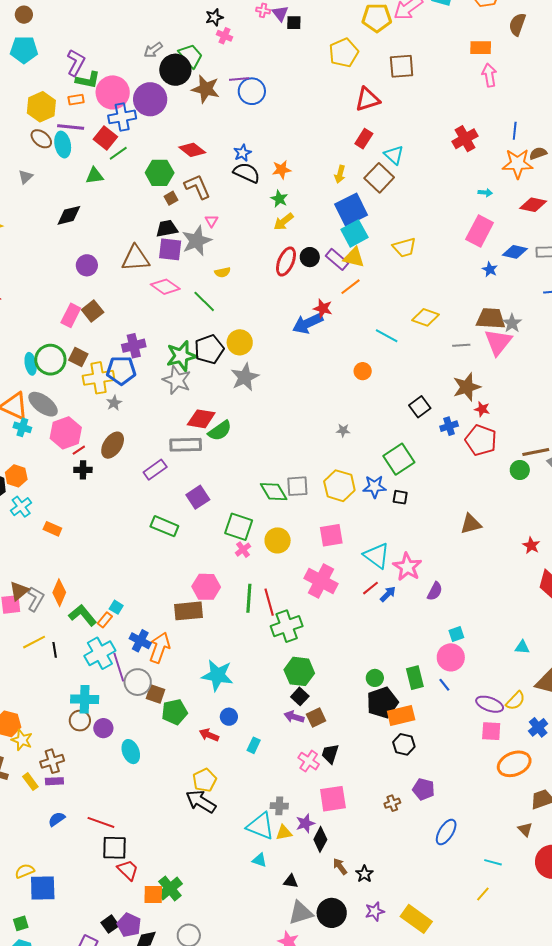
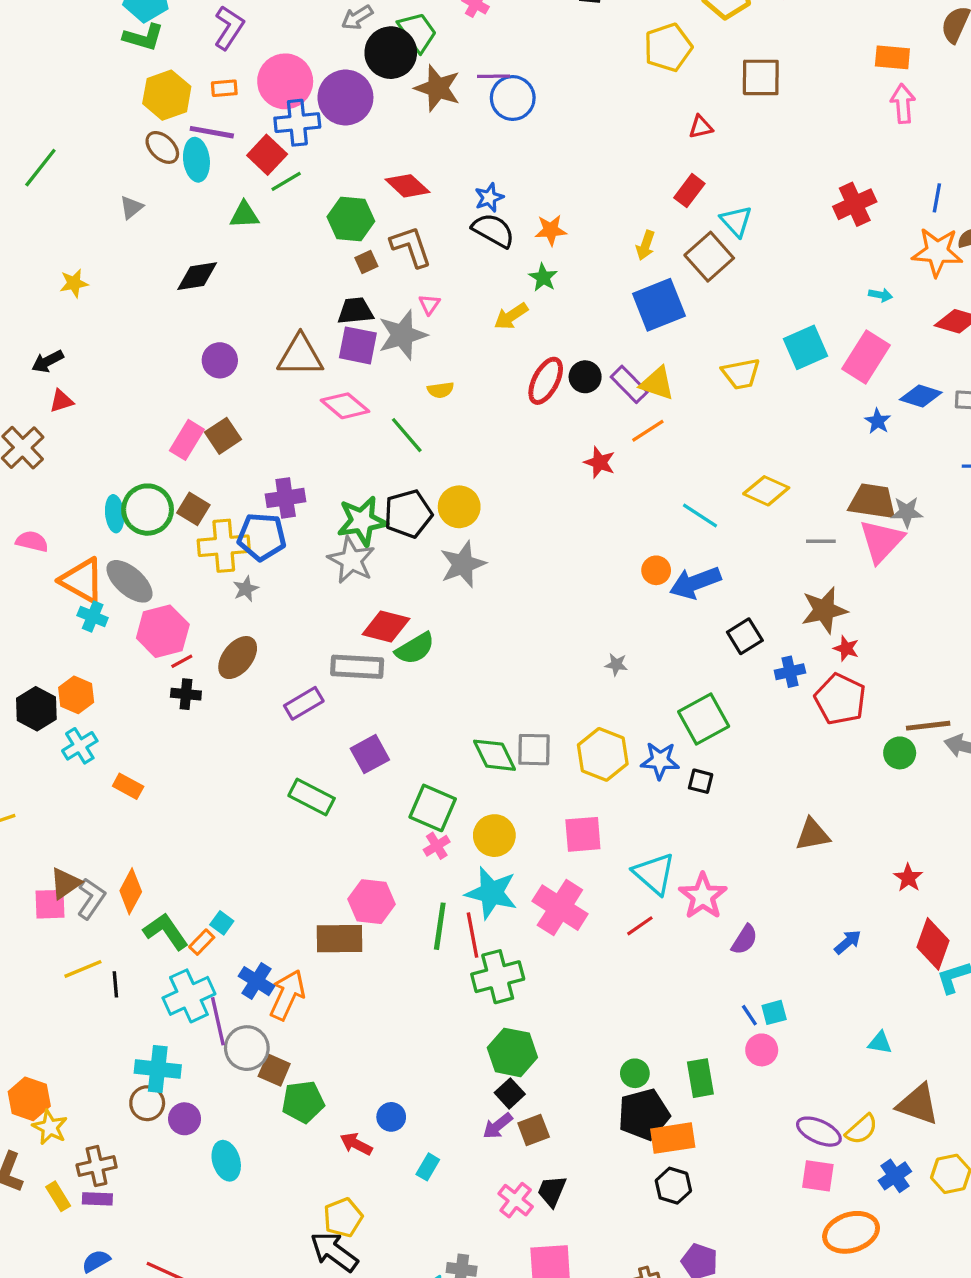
green L-shape: (88, 80) -> (143, 37), moved
red triangle: (368, 99) -> (701, 127), size x0.6
yellow arrow: (284, 222) -> (511, 316), moved
cyan square: (354, 233) -> (806, 347), moved
blue arrow: (308, 323) -> (695, 583), moved
gray star: (512, 323) -> (907, 512), turned 30
blue arrow: (388, 594) -> (848, 942), moved
pink circle: (451, 657) -> (762, 1050), size x0.7
cyan star: (217, 675) -> (491, 893), moved
blue line: (444, 685) -> (749, 1015), moved
purple arrow: (294, 717) -> (498, 1126), turned -60

